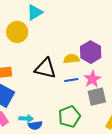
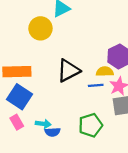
yellow semicircle: (71, 59) -> (105, 72), moved
black triangle: (45, 68) -> (68, 71), turned -45

